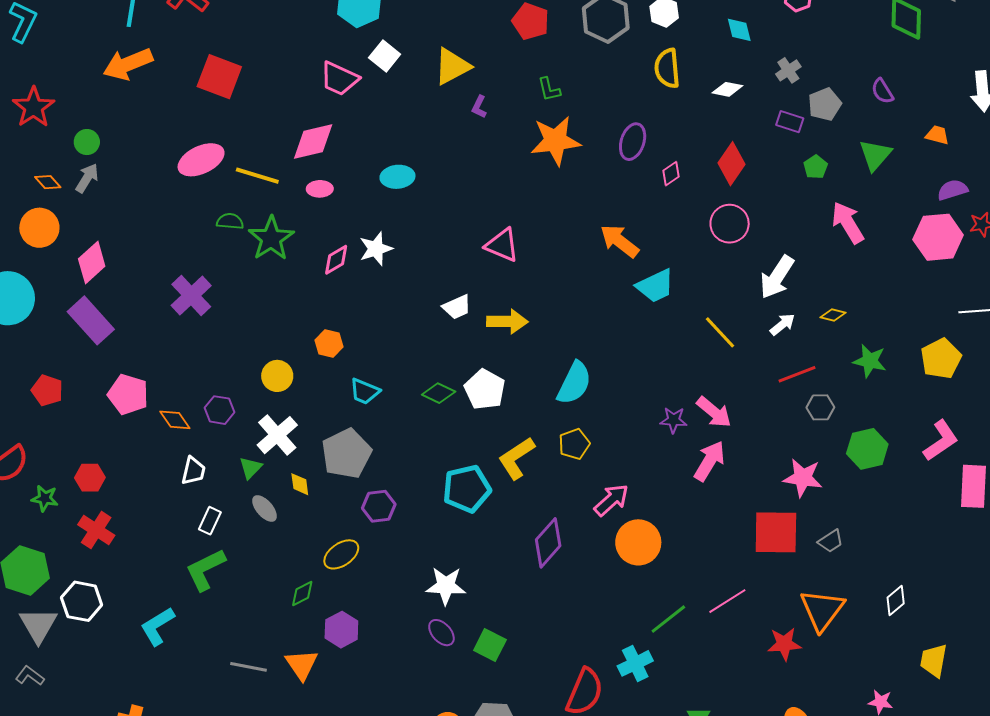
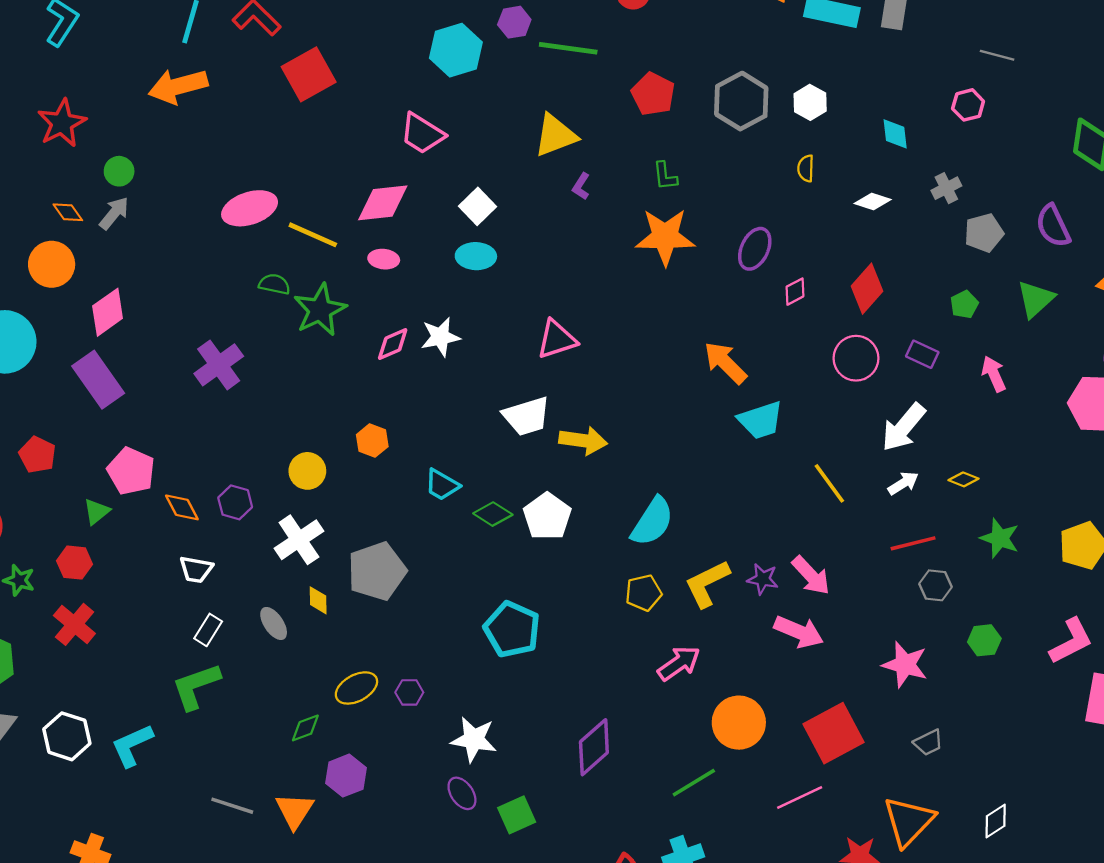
white square: (385, 56) -> (477, 206), moved
yellow semicircle: (667, 68) -> (806, 168), size x0.6
red square: (219, 77) -> (309, 74), moved, turned 33
purple semicircle: (882, 91) -> (1053, 226), size x1.4
purple rectangle: (790, 122) -> (922, 354), moved
pink arrow: (848, 223) -> (994, 374), size x0.7
pink triangle: (502, 245) -> (557, 339), moved, turned -48
white trapezoid: (457, 307) -> (527, 416), size x1.4
cyan trapezoid: (365, 391) -> (442, 485), moved
green hexagon: (867, 449) -> (984, 640), size x0.7
yellow L-shape: (516, 458) -> (707, 584), moved
pink arrow: (709, 461) -> (799, 632), turned 75
green triangle: (251, 468) -> (97, 512), moved
white trapezoid: (193, 471) -> (196, 569), turned 80
cyan pentagon: (467, 489) -> (512, 629), turned 30
purple hexagon: (379, 506) -> (409, 692), moved, size x0.7
red square: (776, 532) -> (833, 733), moved, turned -36
orange circle: (638, 542) -> (739, 723), moved
purple diamond: (548, 543) -> (594, 747), moved
white hexagon: (82, 601) -> (67, 736), moved
green line: (668, 619) -> (694, 783), moved
green square: (490, 645) -> (517, 815), turned 32

